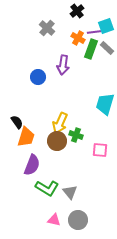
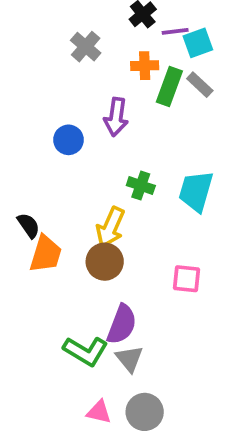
purple line: (94, 32) -> (175, 31), moved
orange cross: (78, 38) -> (145, 66), turned -32
green cross: (76, 135) -> (141, 185), moved
purple semicircle: (32, 165) -> (122, 324), moved

